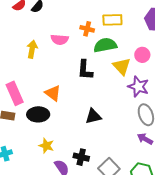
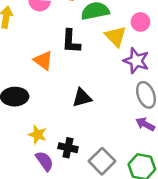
orange triangle: (53, 93) -> (43, 60), moved
yellow star: (46, 146) -> (38, 135), moved

